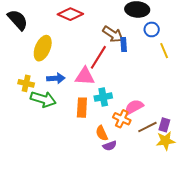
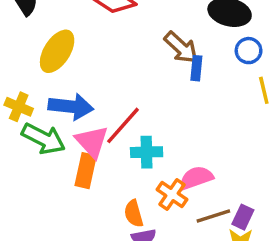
red line: (98, 57) -> (123, 125), moved
pink triangle: (85, 76) -> (92, 142), moved, turned 35
blue arrow: (56, 78) -> (71, 107), size x1.4
orange rectangle: (82, 108) -> (86, 171), moved

